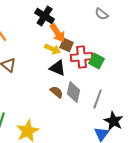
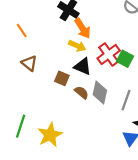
brown square: (67, 45) -> (62, 78), moved
red cross: (82, 57) -> (109, 54), turned -30

